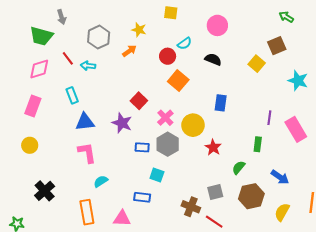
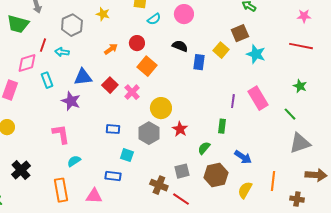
yellow star: (139, 30) -> (103, 14), moved
cyan semicircle: (185, 43) -> (154, 19), moved
orange arrow: (129, 51) -> (111, 49), moved
red line: (68, 58) -> (43, 45), turned 56
pink diamond: (39, 69) -> (27, 63), moved
cyan star: (298, 81) -> (256, 54), moved
blue rectangle: (221, 103) -> (199, 62), moved
pink cross: (165, 118) -> (132, 92), moved
blue triangle: (85, 122) -> (83, 77), moved
purple star: (122, 123) -> (71, 101), moved
pink rectangle: (296, 129) -> (258, 98), moved
gray hexagon: (168, 144) -> (149, 133), moved

